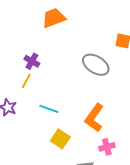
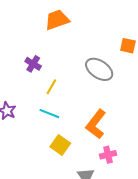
yellow line: (26, 81) -> (51, 87), moved

